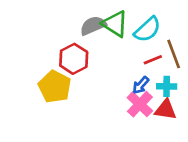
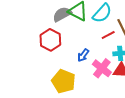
blue arrow: (141, 85) -> (83, 55), moved
yellow pentagon: (55, 87) -> (63, 81), moved

